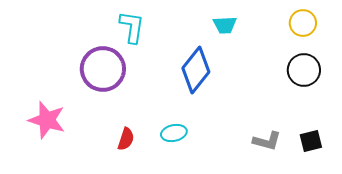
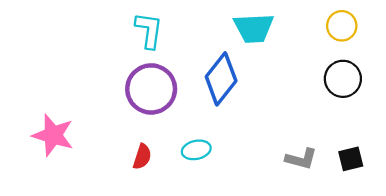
cyan trapezoid: (225, 25) -> (254, 28), size x1.5
purple circle: (103, 69) -> (151, 89), moved

